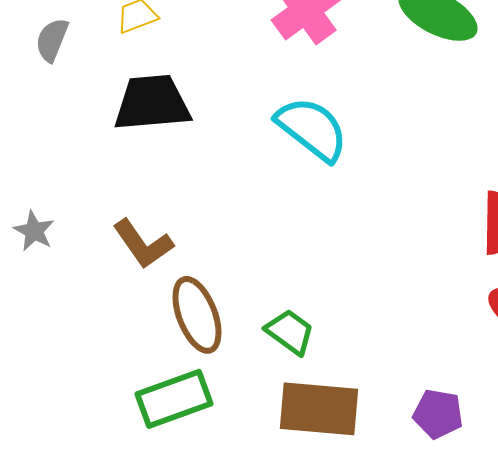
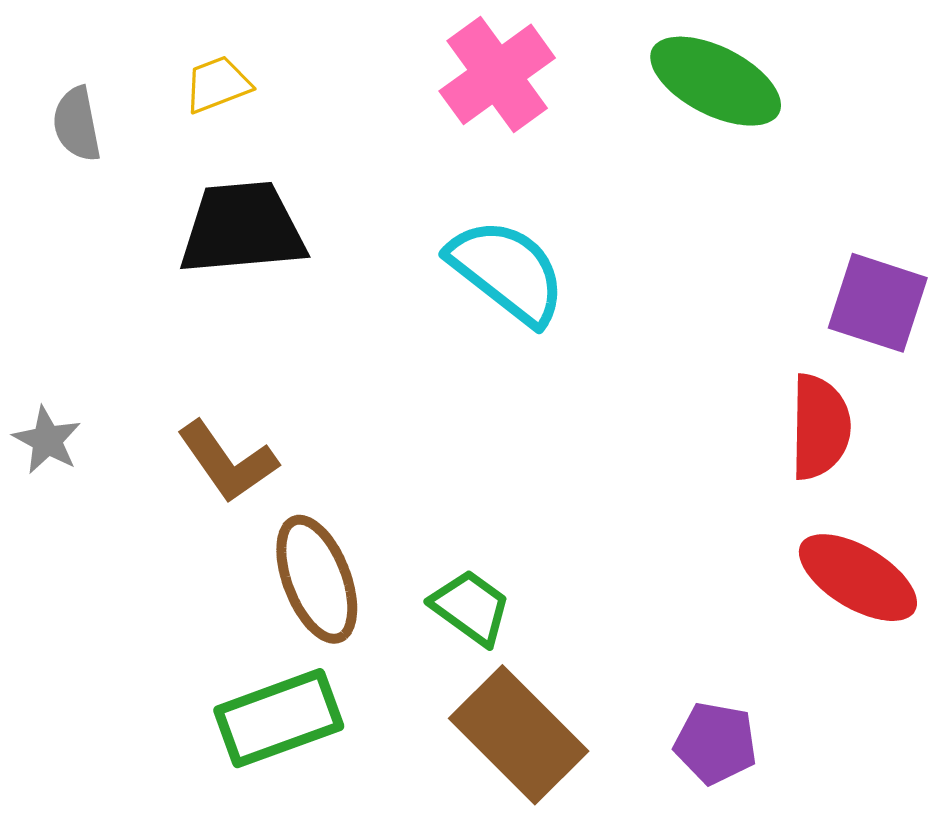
gray semicircle: (52, 40) -> (77, 124), turned -33
brown rectangle: (319, 409) -> (519, 735), turned 40

